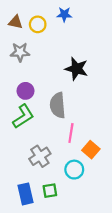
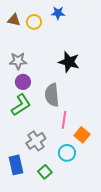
gray star: (20, 52) -> (18, 61), moved
green square: (50, 191) -> (45, 172), turned -32
blue rectangle: (25, 194) -> (16, 165), moved

